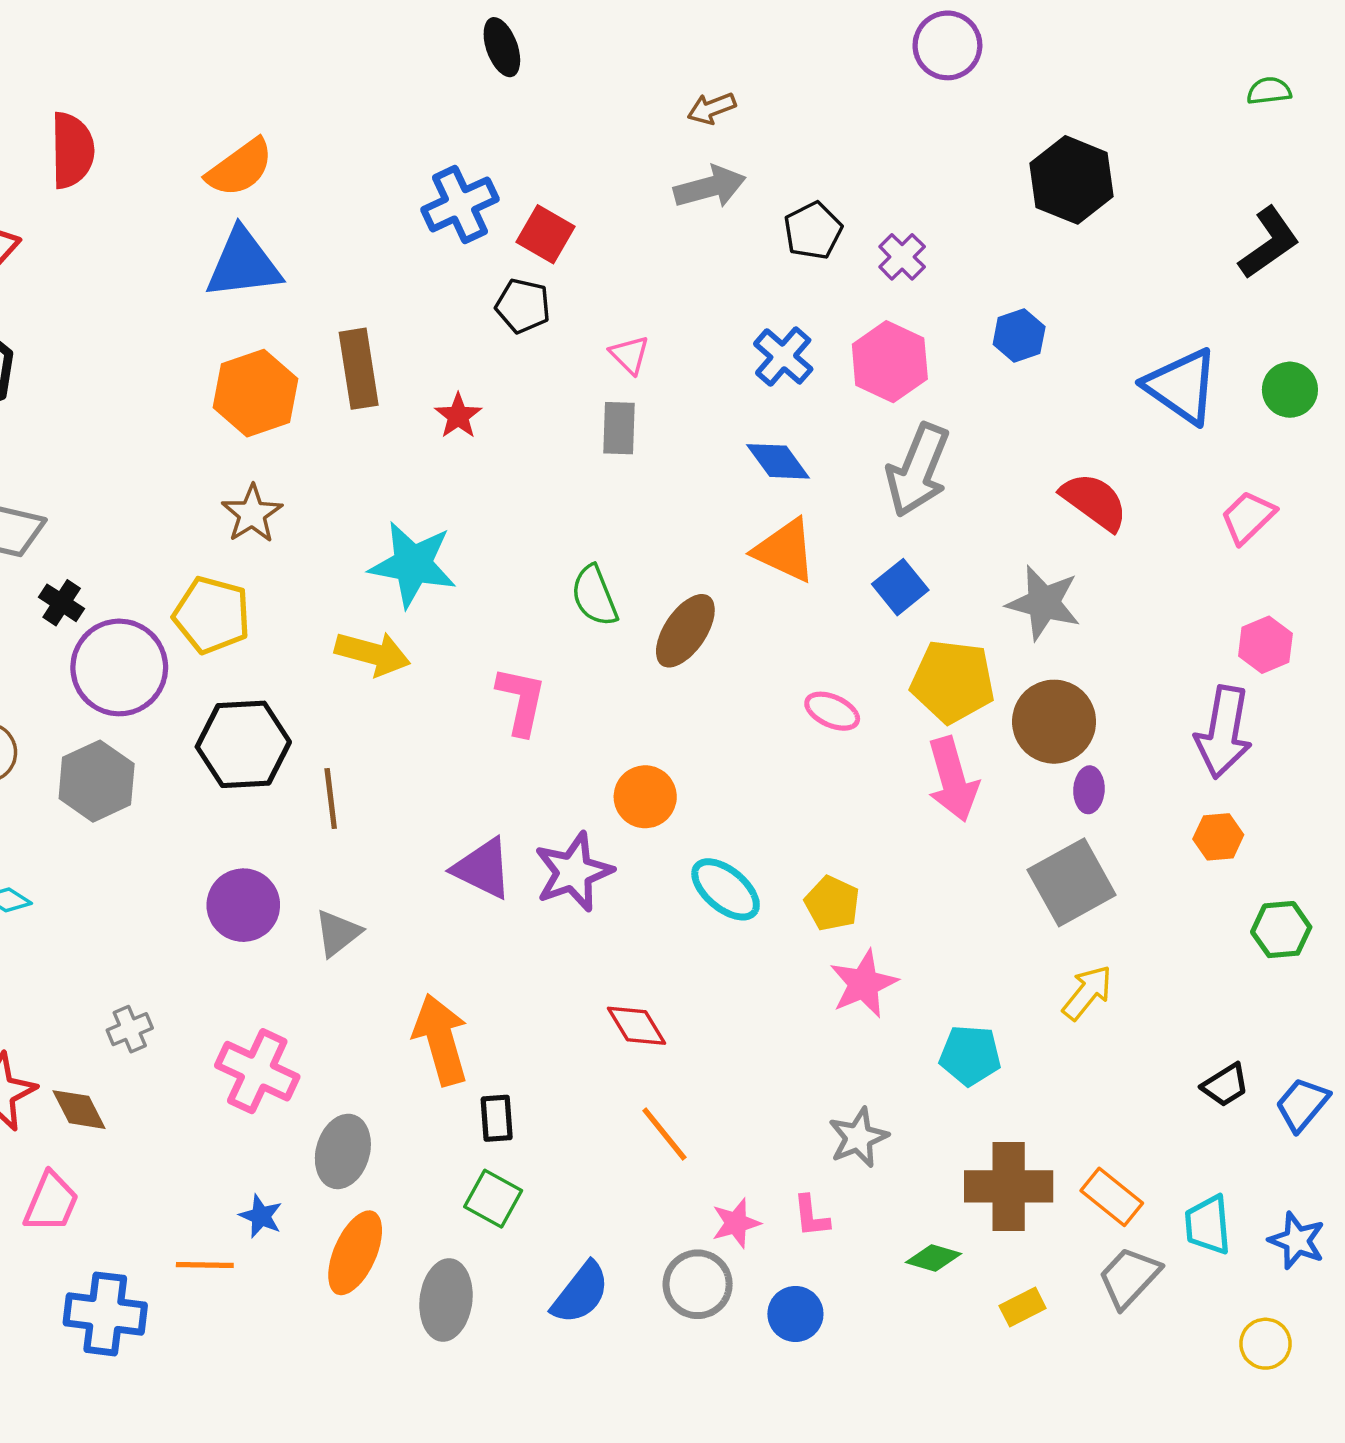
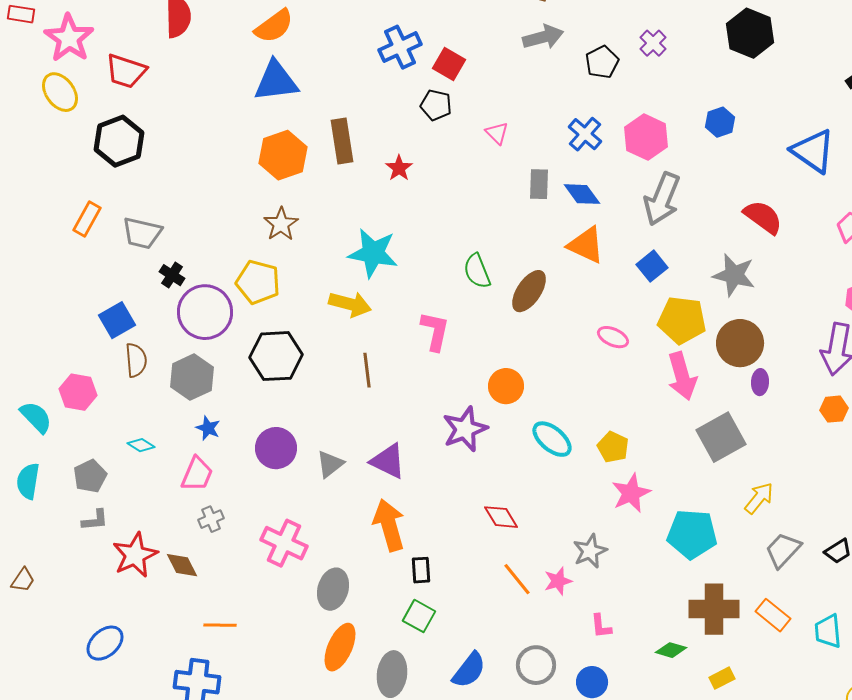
purple cross: (902, 257) -> (653, 43), moved
gray rectangle: (619, 428) -> (539, 184), moved
brown line: (331, 799) -> (367, 370), moved
purple triangle: (483, 868) -> (388, 461), moved
gray square: (1072, 882) -> (721, 437), moved
cyan pentagon: (970, 1055) -> (692, 534), size x1.4
gray star: (858, 1137) -> (590, 551), moved
pink trapezoid: (51, 1202) -> (197, 474), moved
blue star: (261, 1216) -> (208, 428), moved
pink star: (736, 1223) -> (558, 581), moved
orange line: (205, 1265) -> (220, 625), moved
gray trapezoid: (1129, 1277) -> (783, 550), moved

